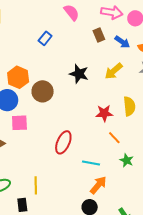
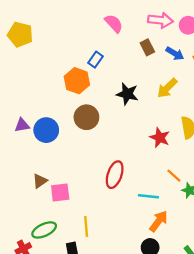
blue rectangle: (45, 38) -> (95, 60), moved
orange hexagon: (18, 77) -> (77, 81), moved
red star: (104, 113) -> (160, 138), turned 30
pink square: (19, 123) -> (60, 192), moved
orange line: (114, 138) -> (174, 176), moved

